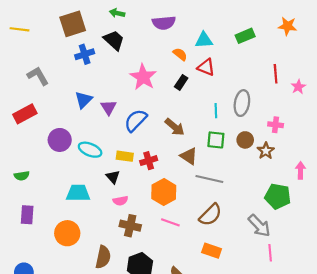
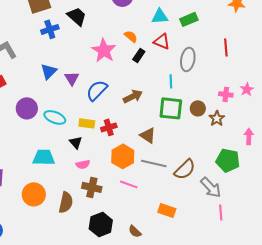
green rectangle: (245, 36) -> (189, 19), moved
orange semicircle: (180, 54) -> (131, 36), moved
pink star: (298, 87) -> (247, 89), moved
gray ellipse: (242, 103) -> (188, 59), moved
brown arrow: (175, 127) -> (133, 96), turned -66
green square: (216, 140) -> (171, 108), size x1.4
brown triangle: (189, 156) -> (148, 135), moved
gray line: (209, 179) -> (154, 163), moved
brown semicircle: (210, 215) -> (185, 169), moved
brown semicircle: (103, 257) -> (66, 202), moved

